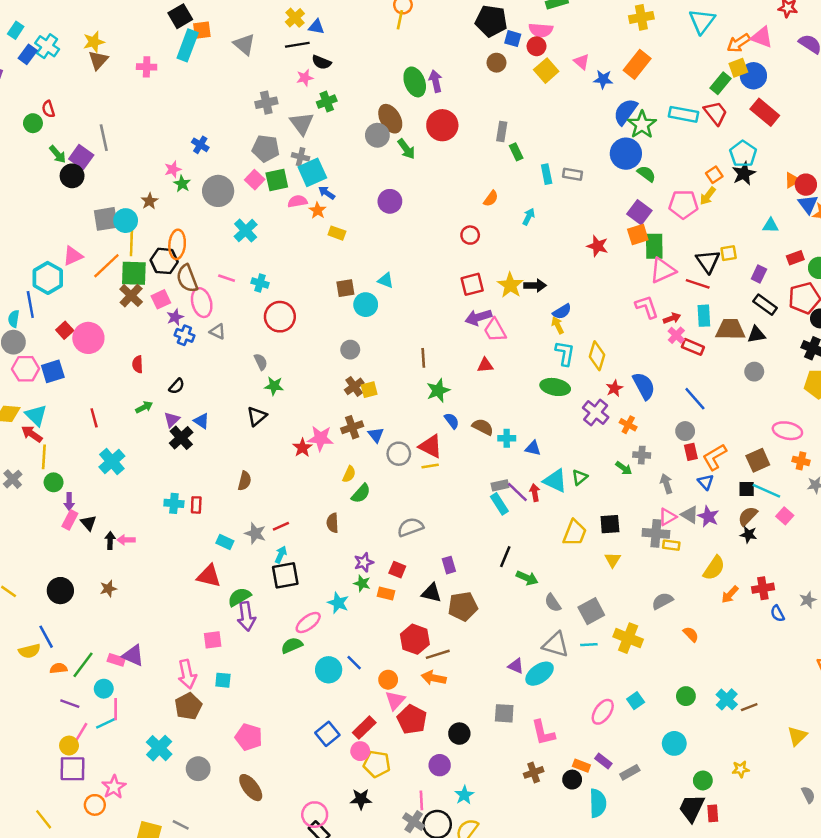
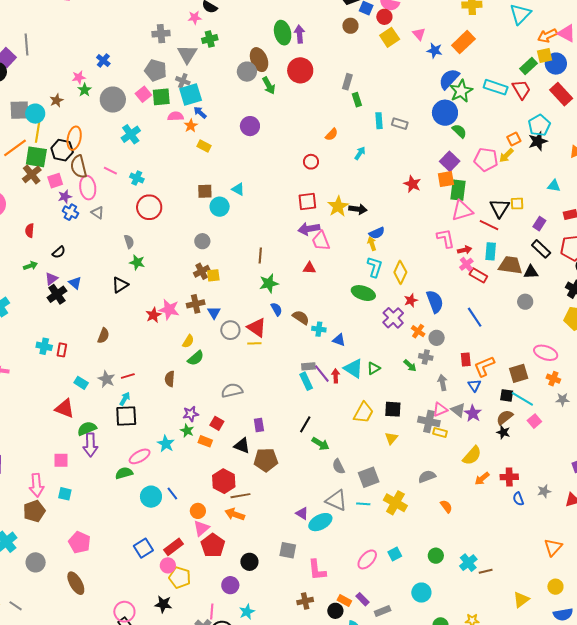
gray circle: (685, 431) -> (437, 338), moved

